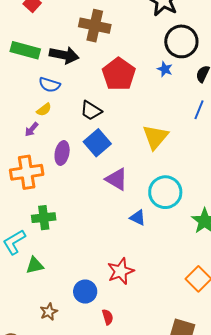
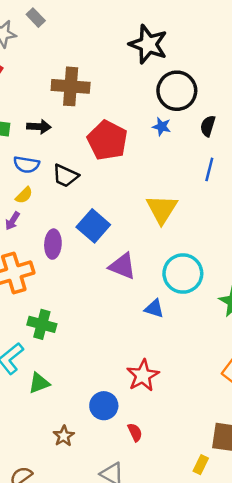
black arrow: (64, 55) -> (39, 127), size x0.7
black trapezoid: (91, 111) -> (65, 176), moved
green cross: (44, 218) -> (42, 324), turned 30

